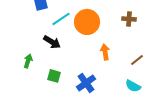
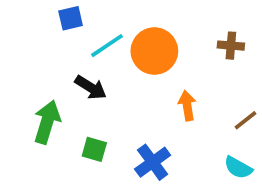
green arrow: (28, 61) -> (47, 122), size x1.6

